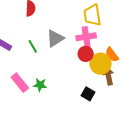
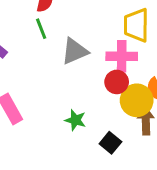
green line: (33, 46) -> (41, 29), moved
green star: (40, 85) -> (75, 120), moved

